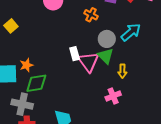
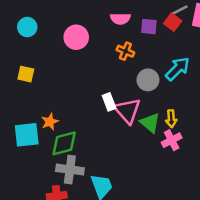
yellow square: (11, 26) -> (26, 74), turned -32
green triangle: (106, 56) -> (150, 123), moved
pink cross: (113, 96) -> (172, 140), moved
gray cross: (22, 104) -> (70, 170), moved

